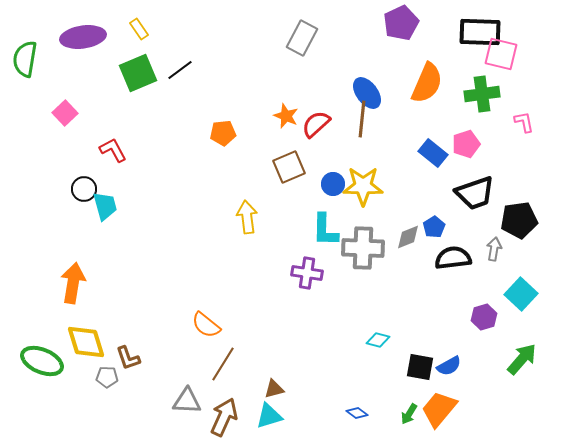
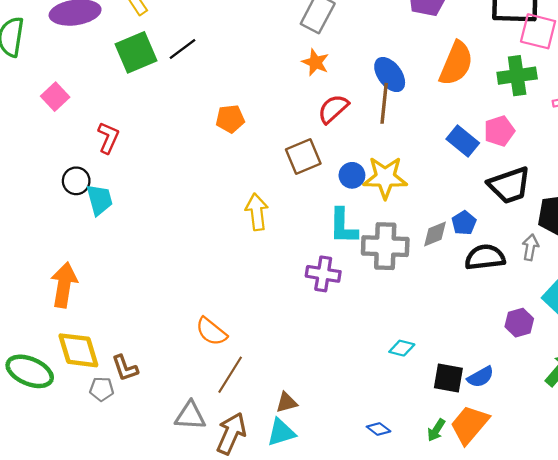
orange star: (286, 116) -> (315, 62), moved
red L-shape: (113, 150) -> (108, 138), turned 52

